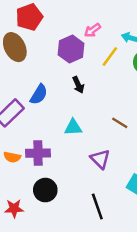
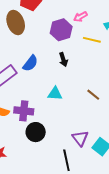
yellow line: (110, 57) -> (92, 40), turned 60
purple triangle: (100, 159) -> (80, 138), moved
black circle: (45, 190) -> (36, 132), moved

